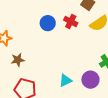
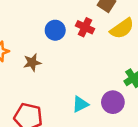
brown star: (18, 60) -> (32, 62), moved

